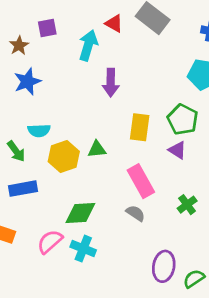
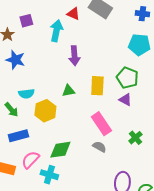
blue star: (27, 82) -> (15, 60), turned -30
green triangle: (97, 149) -> (68, 91), moved
pink semicircle: (50, 242) -> (30, 160), moved
cyan cross: (83, 249) -> (49, 175), moved

